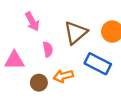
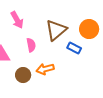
blue rectangle: (98, 64) -> (74, 48), moved, size x0.6

